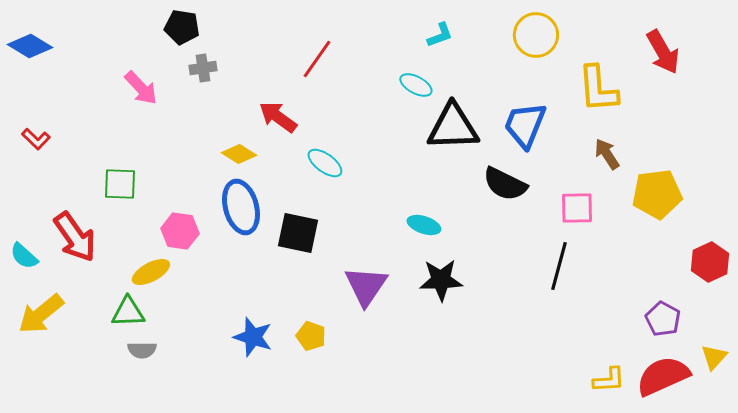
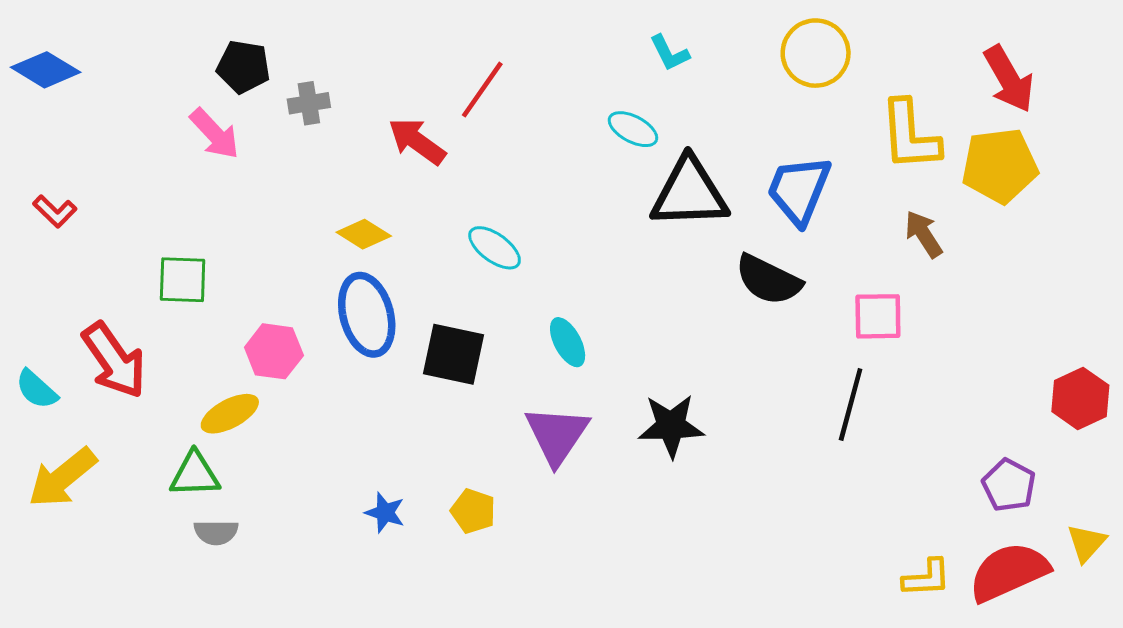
black pentagon: (182, 27) -> (243, 67), moved
cyan L-shape: (440, 35) -> (670, 53), turned 84
red arrow: (278, 117) -> (417, 141), moved
yellow pentagon: (657, 194) -> (1000, 166), moved
cyan ellipse: (424, 225) -> (568, 342), moved, turned 44
blue star: (253, 337) -> (385, 513), size x0.7

